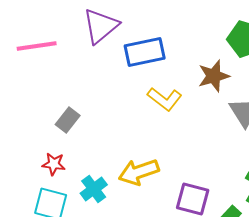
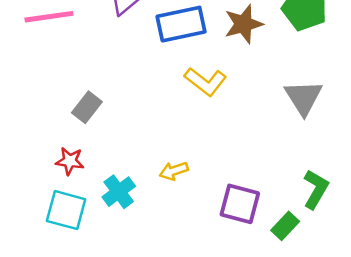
brown star: (214, 76) -> (243, 24), moved
yellow arrow: (139, 172) -> (174, 171), size x0.6

